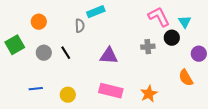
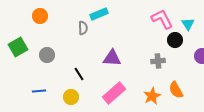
orange circle: (39, 22) -> (40, 16), moved
gray cross: (148, 47) -> (158, 61), moved
black line: (66, 53) -> (79, 74), moved
orange semicircle: (186, 78) -> (176, 90), moved
pink rectangle: (111, 91) -> (114, 93), turned -55

